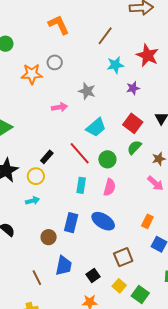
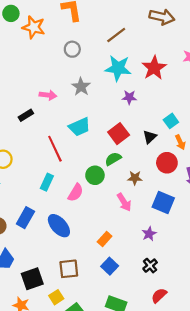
gray circle: (55, 62) -> (72, 49), moved
cyan star: (115, 65) -> (118, 68), size x1.4
orange star: (32, 74) -> (34, 27), moved
black rectangle: (47, 157) -> (26, 115), moved
green circle: (107, 159) -> (95, 175), moved
black square: (93, 276) -> (32, 279), size x1.5

